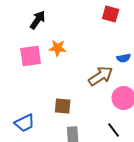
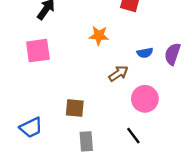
orange star: (58, 48) -> (99, 36), moved
brown arrow: (101, 76) -> (118, 74), size x0.7

